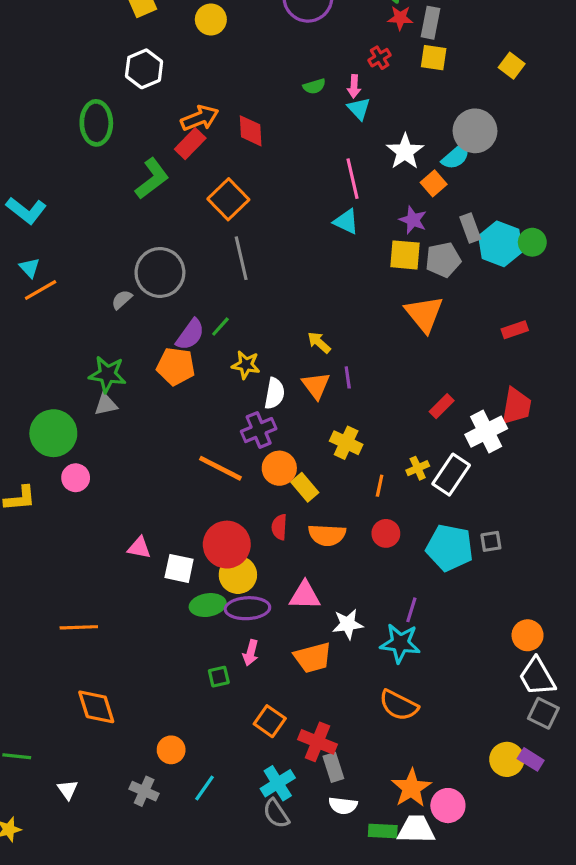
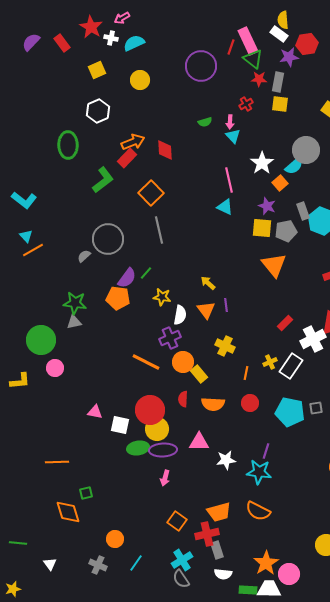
orange trapezoid: (313, 658) -> (219, 512), moved
green square: (219, 677) -> (86, 493), moved
red cross: (317, 742) -> (207, 534), turned -35

